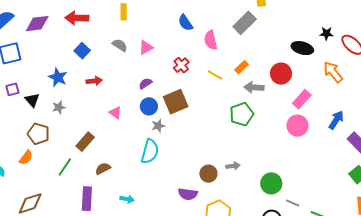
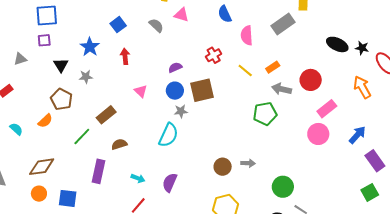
pink triangle: (146, 47) -> (181, 15), moved, turned 35
black ellipse: (302, 48) -> (337, 44), moved
red arrow: (94, 81) -> (125, 56), turned -98
purple square: (12, 89) -> (44, 40), moved
purple semicircle: (188, 194) -> (170, 182), moved, turned 96

